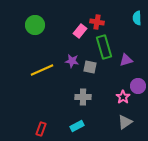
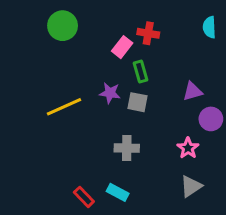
green circle: (35, 25) -> (63, 26), moved
green rectangle: (104, 47) -> (141, 72), moved, size x0.6
purple circle: (138, 86) -> (211, 119), moved
cyan rectangle: (77, 126) -> (118, 192), turned 56
red rectangle: (41, 129) -> (84, 197), moved, turned -64

